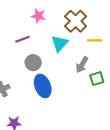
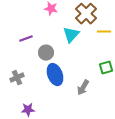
purple line: (22, 39) -> (26, 39), moved
gray arrow: (82, 65) -> (83, 88), moved

